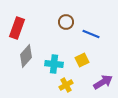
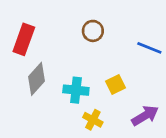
blue line: (91, 34) -> (149, 48), moved
yellow cross: (66, 85) -> (93, 120), turned -32

